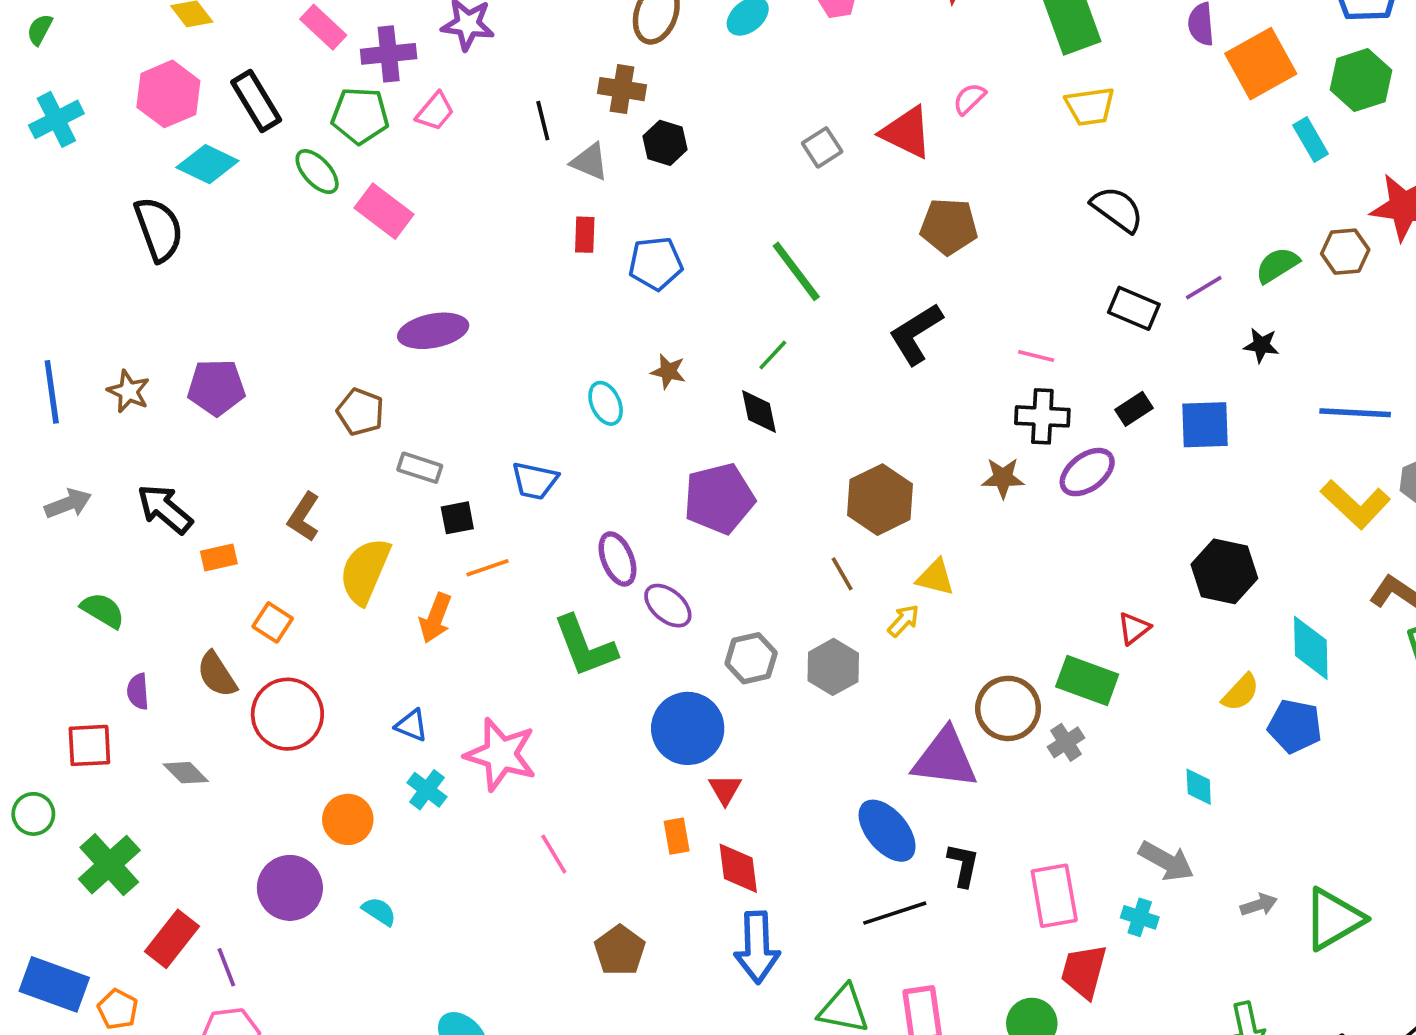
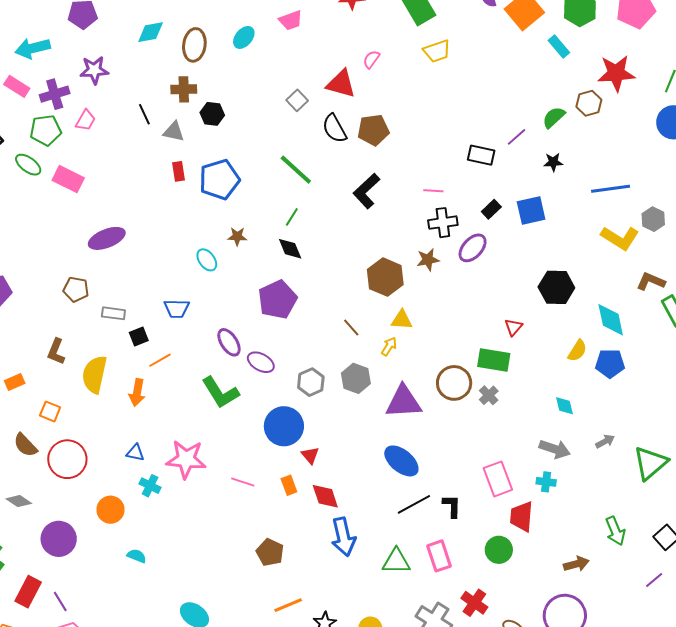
black semicircle: (1117, 209) -> (334, 128), moved, turned -144
blue pentagon: (656, 263) -> (219, 180), size x1.4
brown hexagon: (880, 500) -> (385, 277), moved
purple triangle: (945, 759) -> (404, 402), moved
pink line: (554, 854) -> (243, 482), moved, turned -30
black L-shape: (963, 865) -> (452, 506), moved
purple circle: (290, 888) -> (59, 539), moved
gray arrow: (1259, 905) -> (605, 441), moved

